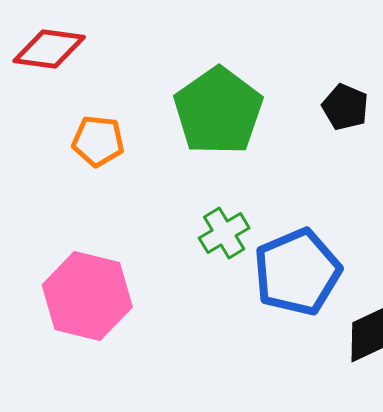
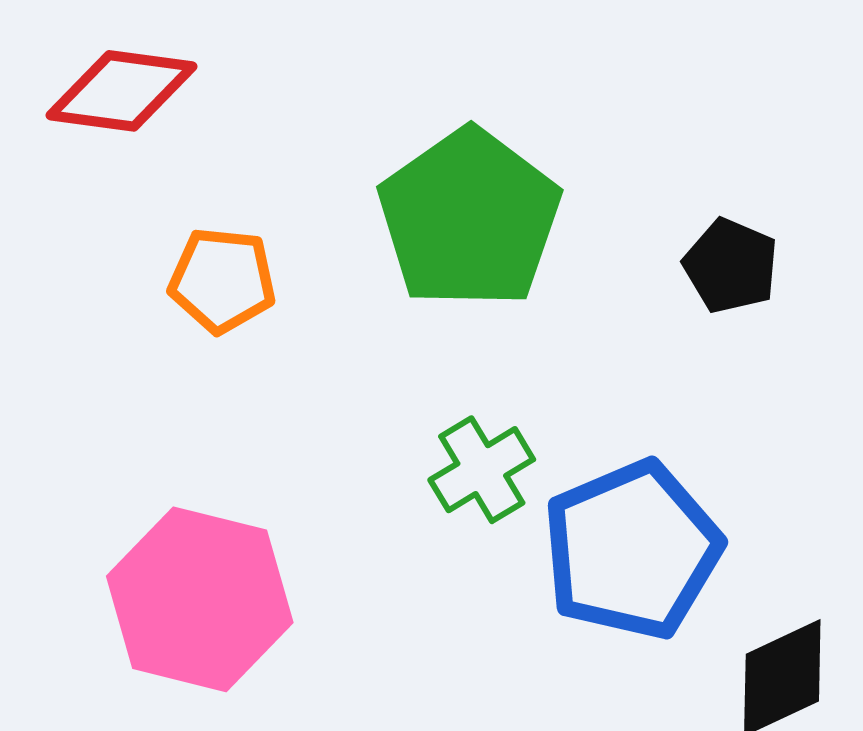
black pentagon: (345, 107) -> (731, 266), moved

